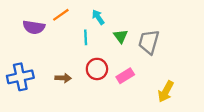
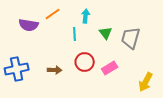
cyan arrow: (98, 17) -> (86, 16), turned 40

